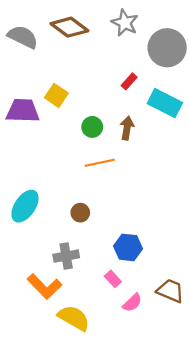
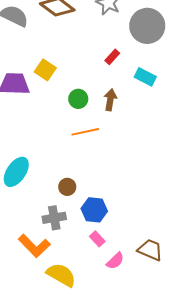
cyan rectangle: (165, 103) -> (145, 77), size x0.7
brown circle: (80, 213) -> (67, 187), moved
blue hexagon: (128, 247) -> (94, 210), moved

